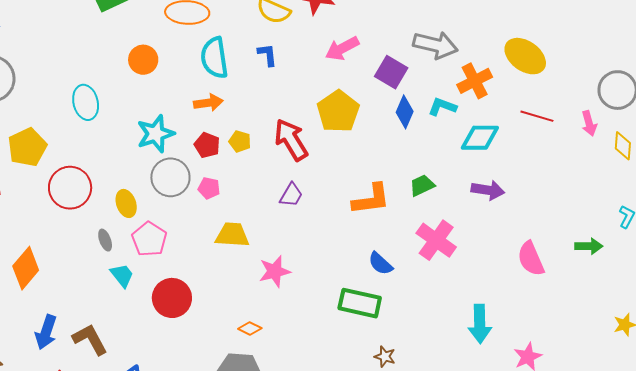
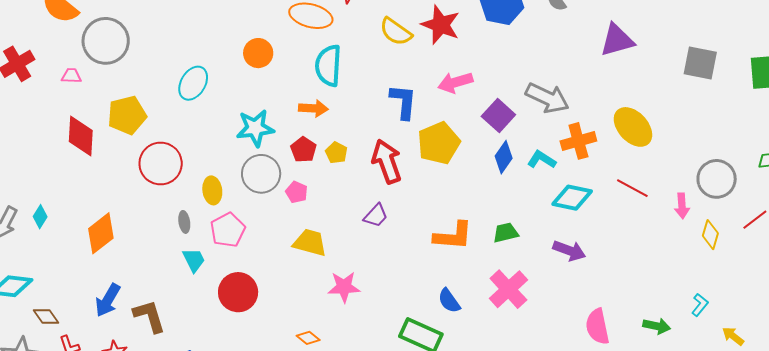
blue L-shape: (267, 55) -> (403, 102), moved, size x1.5
cyan ellipse: (86, 102) -> (193, 83), turned 32

